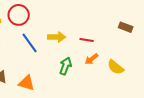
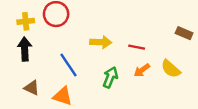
blue line: (30, 43) -> (69, 65), moved
yellow semicircle: (116, 67) -> (171, 69), moved

